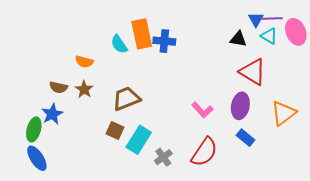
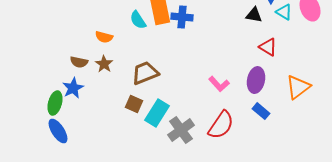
red triangle: (253, 72) -> (268, 47), size x0.7
gray cross: (163, 157) -> (181, 130), size x1.5

